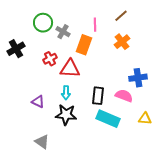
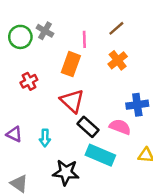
gray cross: (63, 32) -> (45, 31), moved
red triangle: (70, 69) -> (72, 101), moved, turned 40
cyan arrow: (66, 93) -> (45, 138), moved
black rectangle: (98, 96) -> (88, 127), turned -54
black star: (66, 115) -> (66, 172), moved

